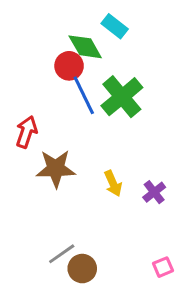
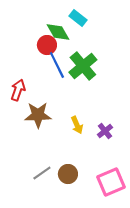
pink square: (163, 267) -> (111, 182), size x2.0
brown circle: (82, 269) -> (68, 174), moved

